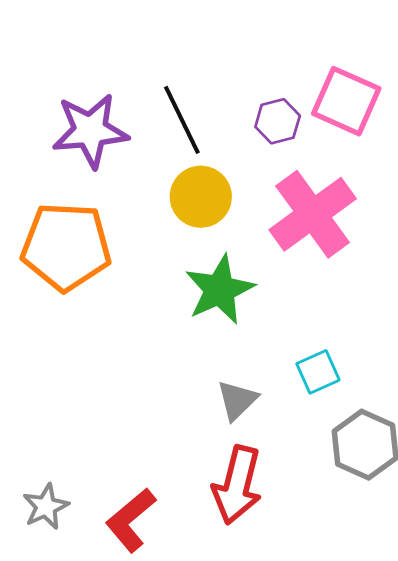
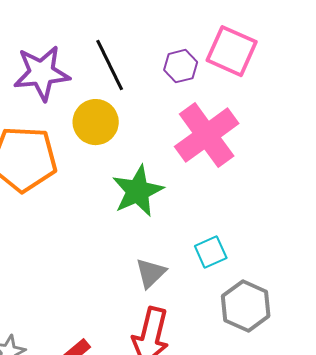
yellow circle: (201, 197) -> (96, 122), moved

